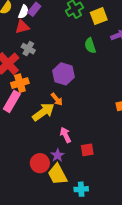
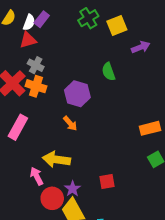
green semicircle: (90, 46) -> (109, 72), moved
orange cross: (20, 83) -> (36, 86), moved, turned 36
yellow arrow: (43, 112) -> (56, 159), moved, turned -135
pink arrow: (66, 135) -> (37, 176), moved

